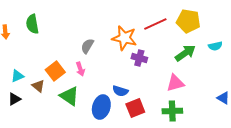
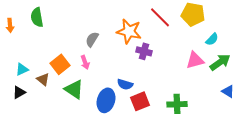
red line: (155, 24) -> (160, 17), turned 70
cyan semicircle: (215, 46) -> (212, 39), moved, turned -32
green arrow: (185, 53) -> (220, 62), moved
pink triangle: (175, 83) -> (195, 60), moved

